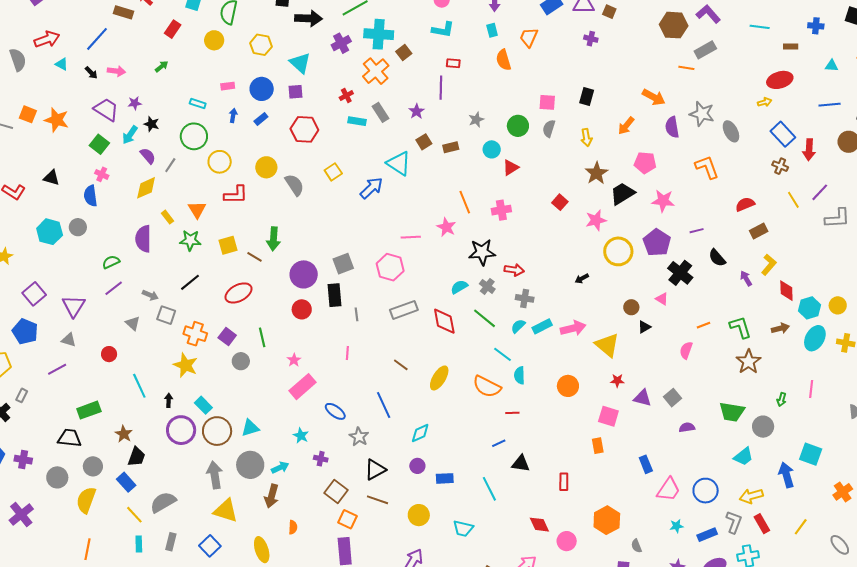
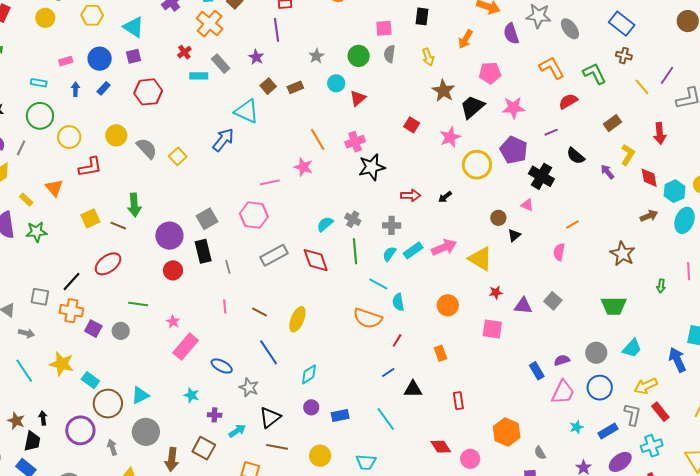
red arrow: (809, 150) -> (660, 133), moved
yellow square: (333, 172) -> (178, 156), moved
red semicircle: (745, 204) -> (568, 101), moved
green star: (190, 240) -> (36, 232), moved
black star: (482, 252) -> (372, 167), moved
red arrow: (514, 270) -> (411, 195), moved
black line: (190, 282) -> (72, 282), moved
gray arrow: (150, 295) -> (26, 333), moved
green line: (484, 318) -> (355, 251), turned 55
green L-shape: (740, 327) -> (594, 74), moved
purple square: (227, 336) -> (93, 329), moved
green line: (262, 337) -> (138, 304), turned -60
yellow star: (186, 365) -> (62, 364), moved
brown line: (401, 365) -> (260, 312), moved
yellow ellipse: (439, 378) -> (297, 319), moved
black arrow: (169, 400) -> (43, 418), moved
red line: (512, 413) -> (397, 340), turned -48
purple semicircle: (687, 427) -> (562, 360), moved
gray circle: (763, 427) -> (596, 353), moved
purple circle: (181, 430) -> (80, 430), moved
orange rectangle: (598, 446) -> (441, 353), moved
cyan arrow: (280, 467) -> (237, 431), moved
gray arrow: (215, 475) -> (112, 447), size x0.6
brown square: (336, 492) -> (204, 448), moved

